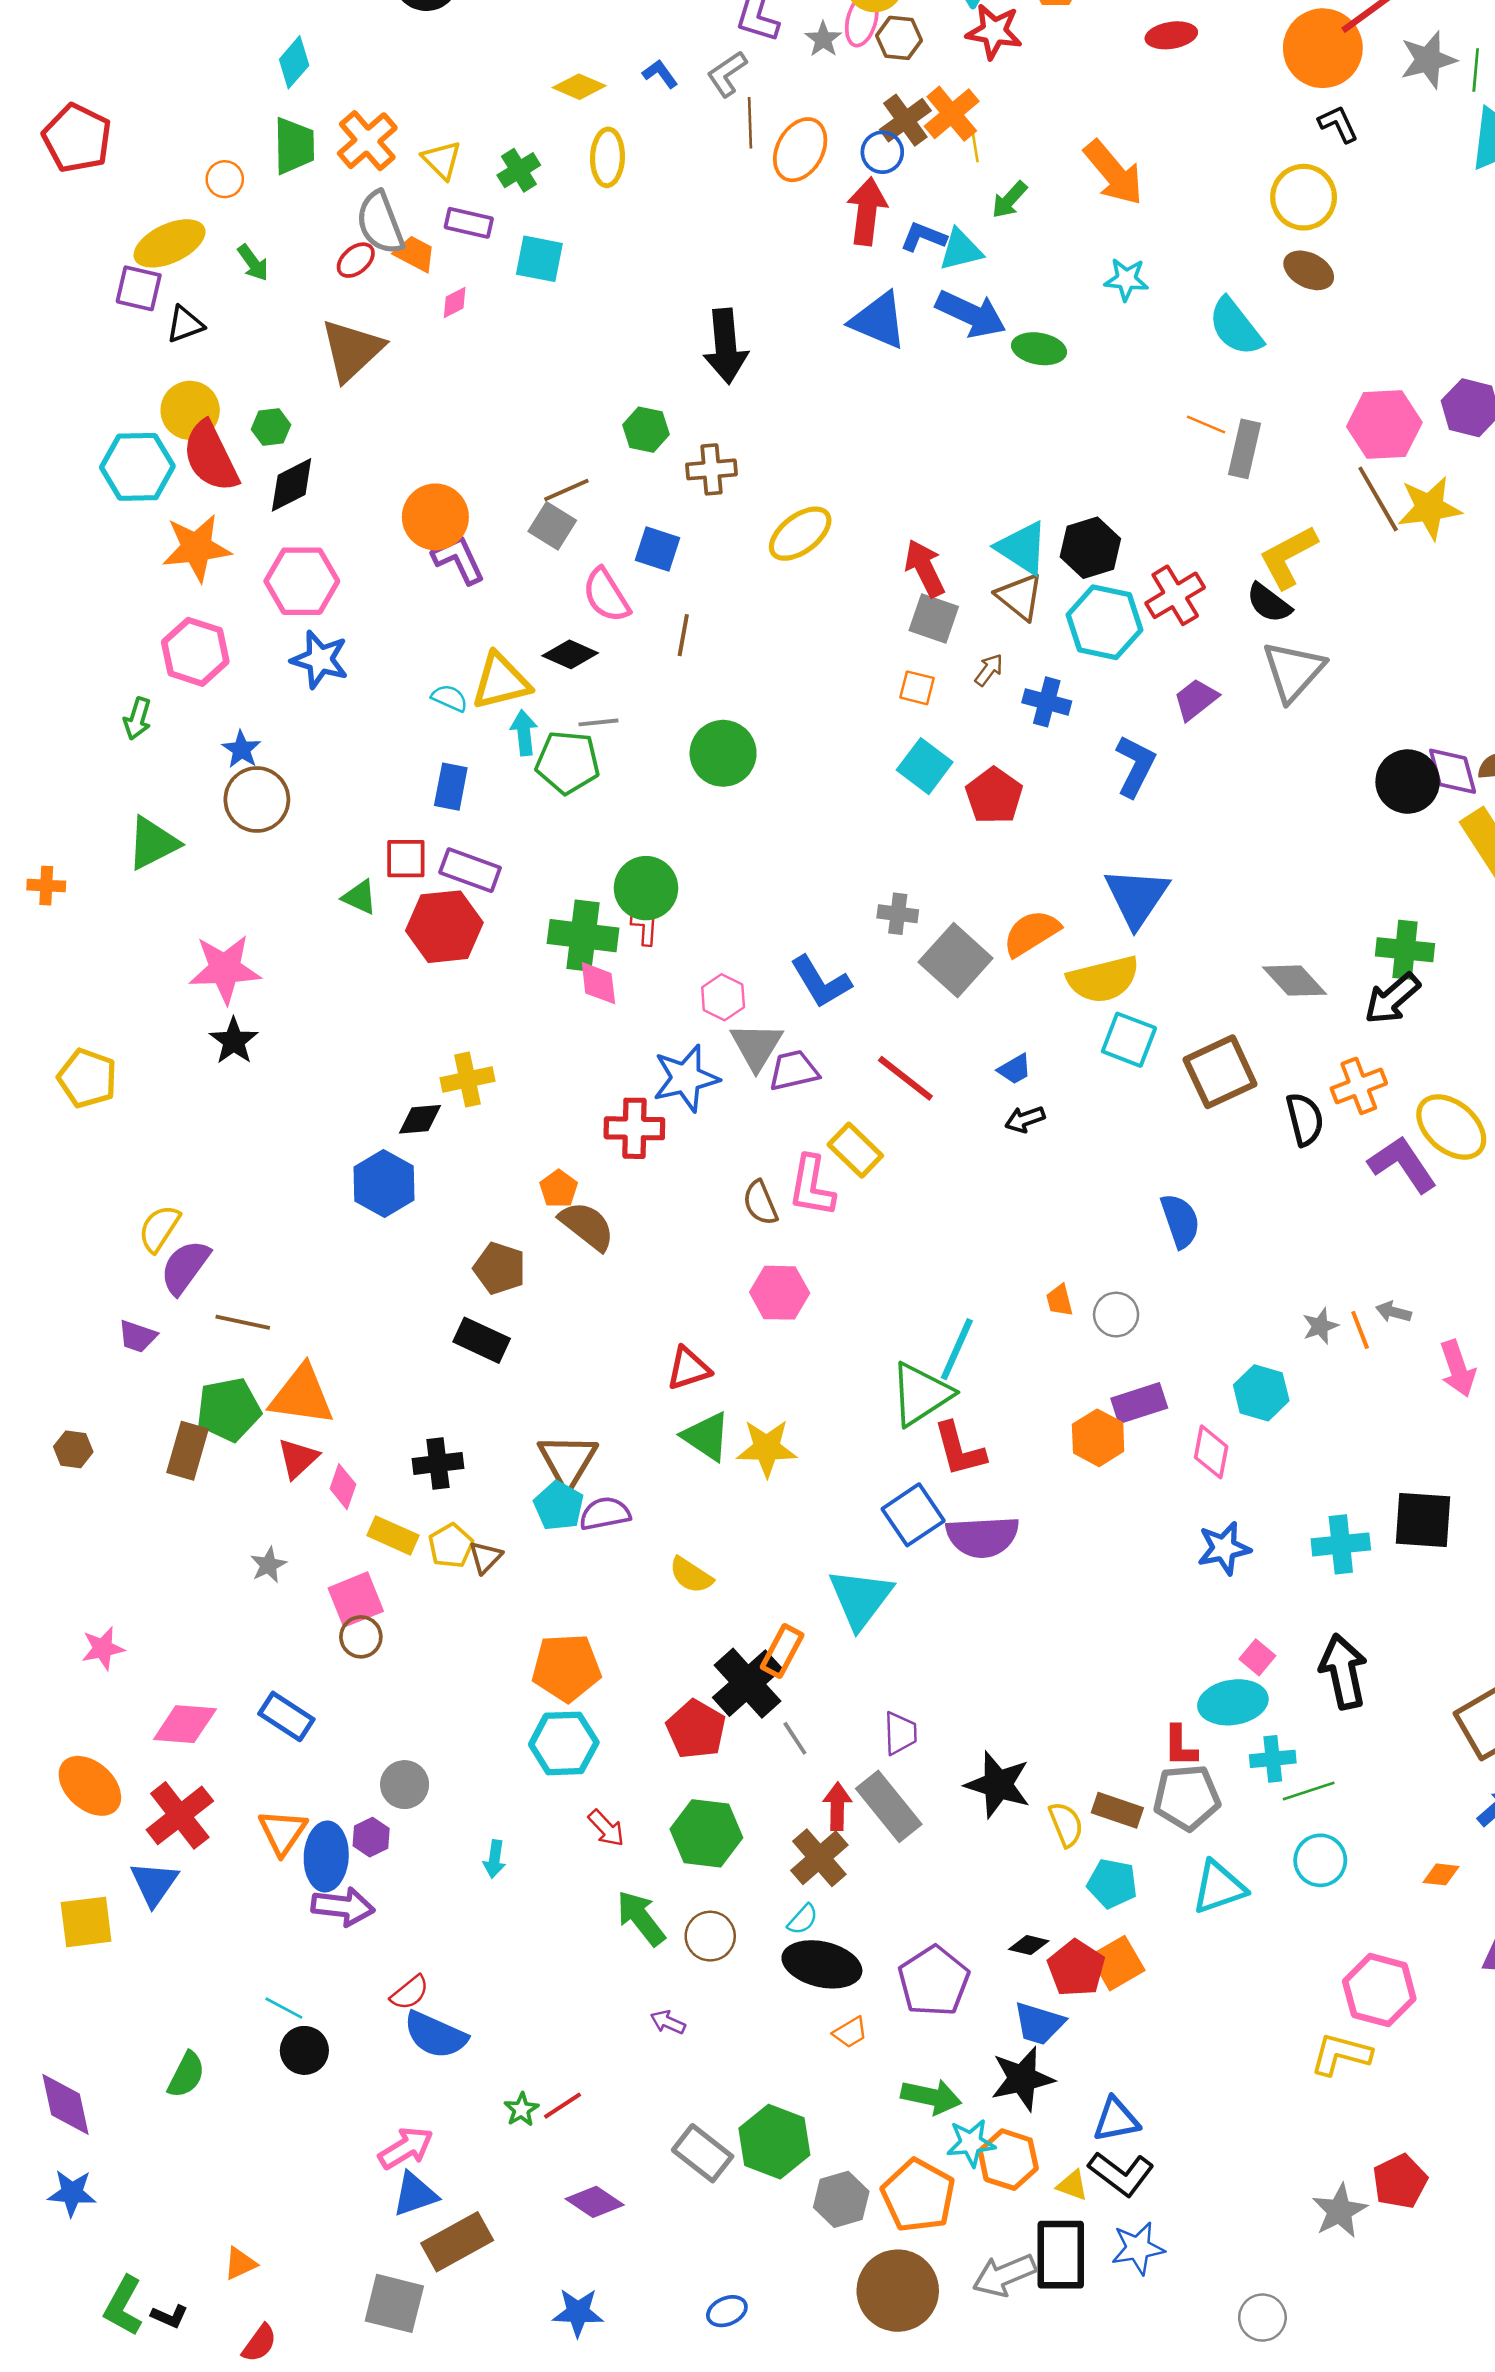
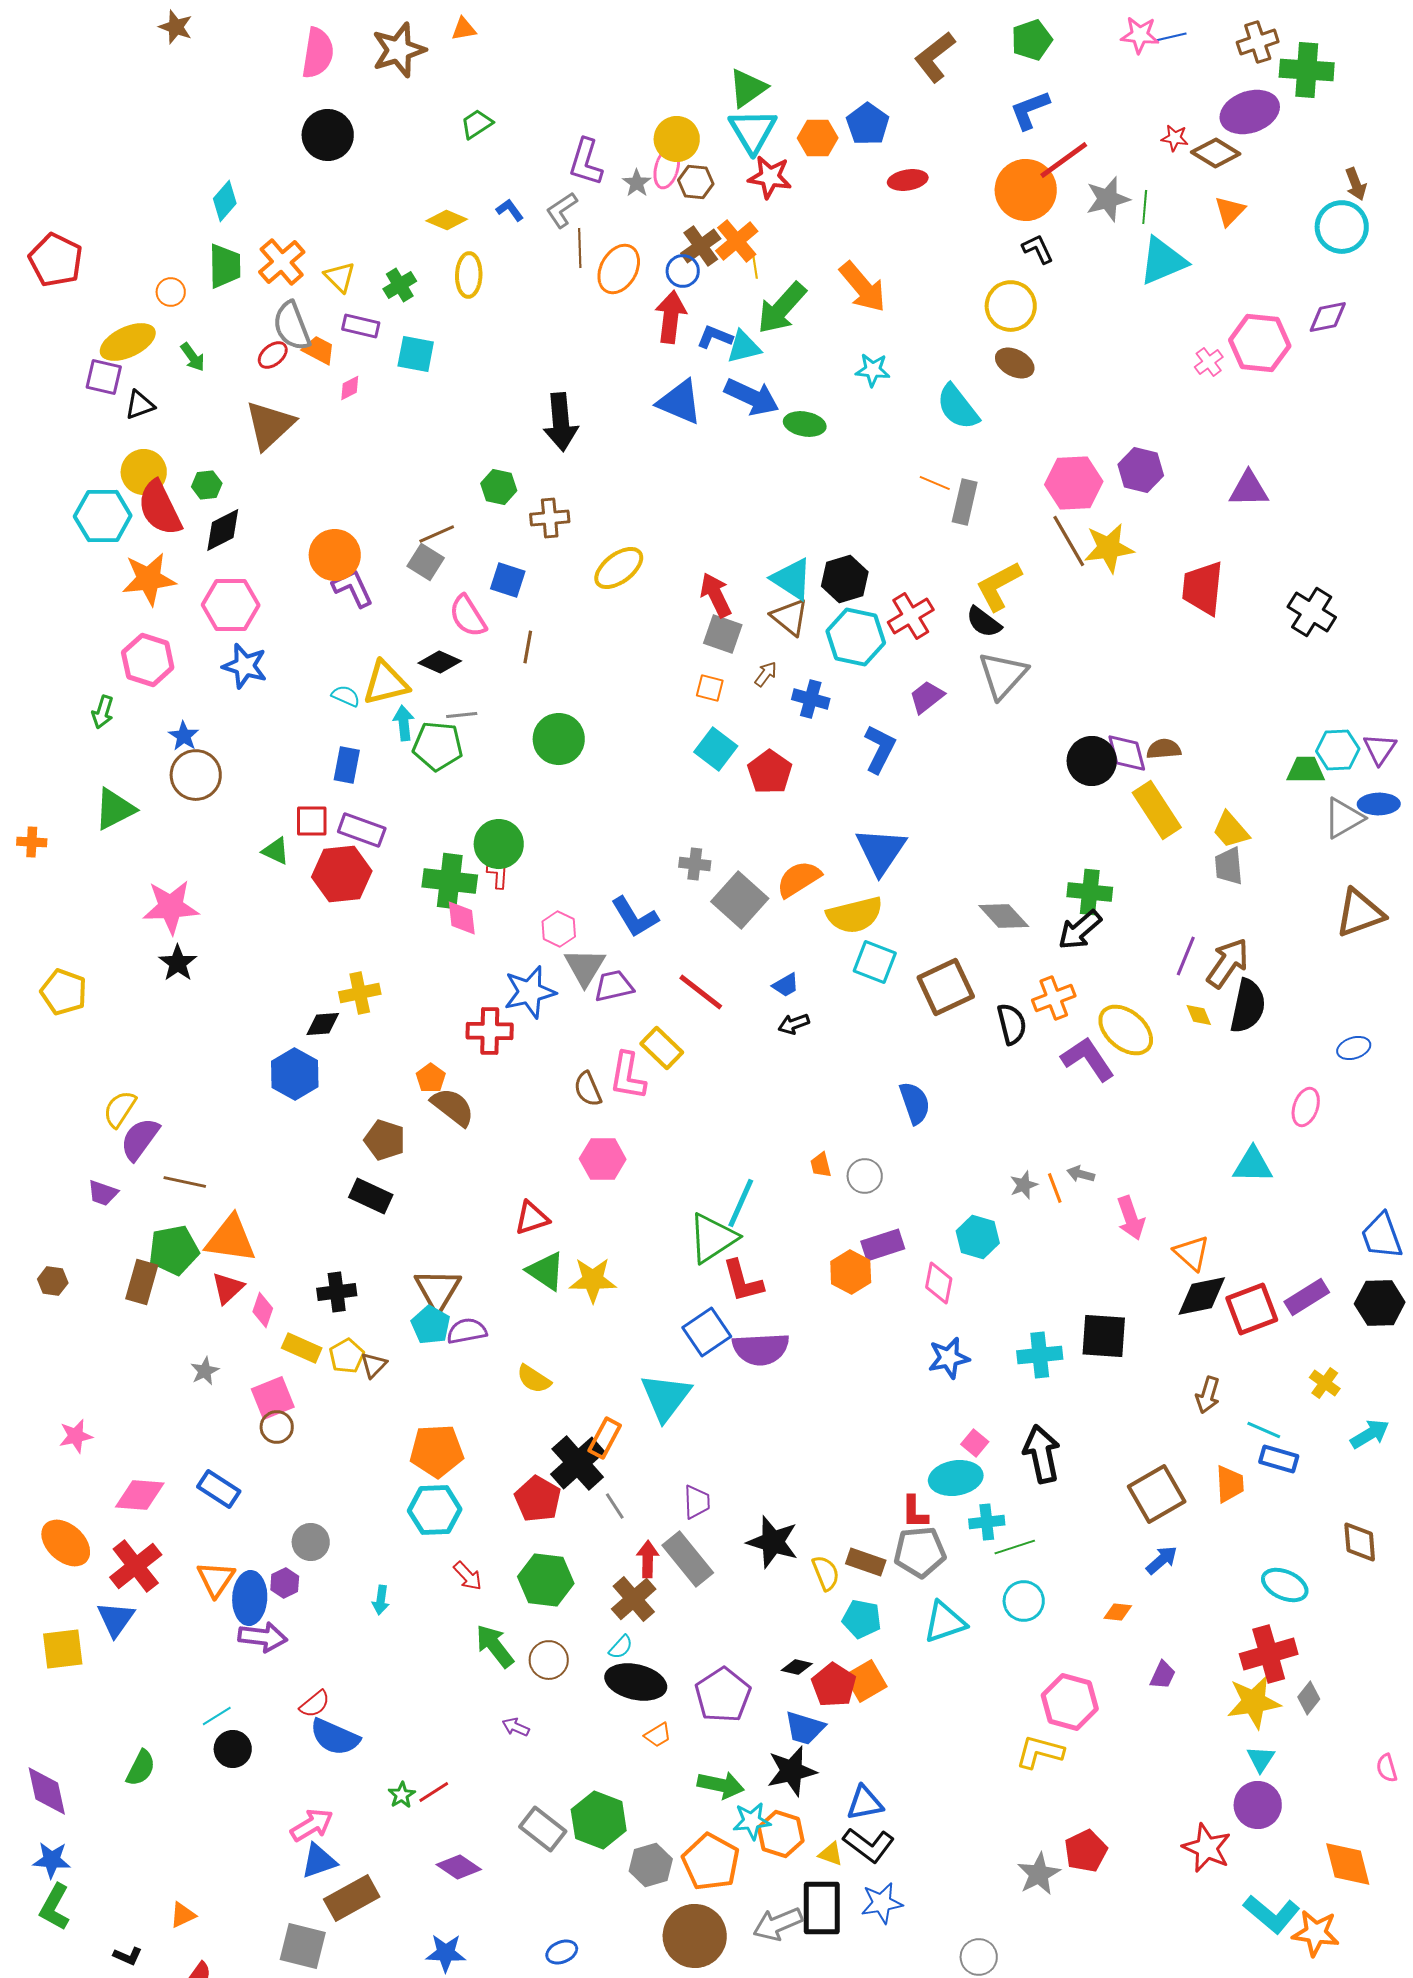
green arrow: (1009, 200) -> (782, 308), size x1.8
cyan line: (284, 2008) -> (217, 1716), turned -60
green L-shape: (123, 2306) -> (55, 1907), moved

